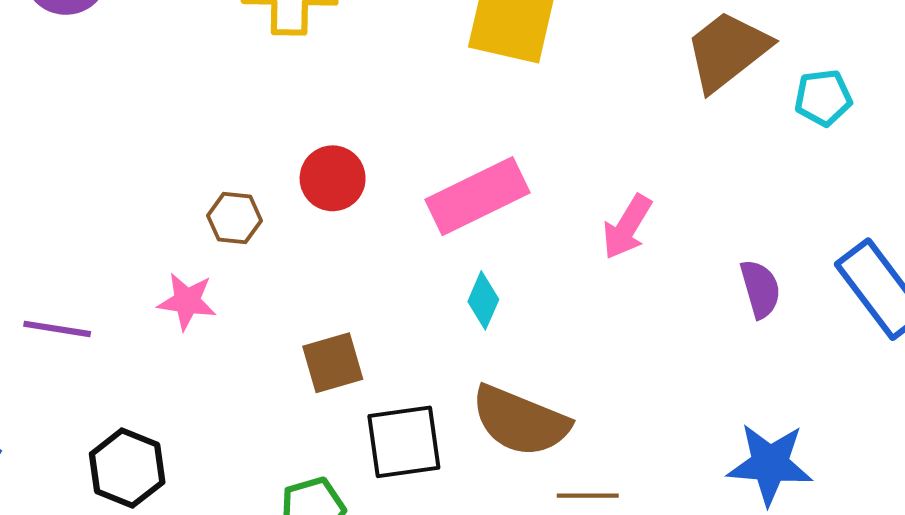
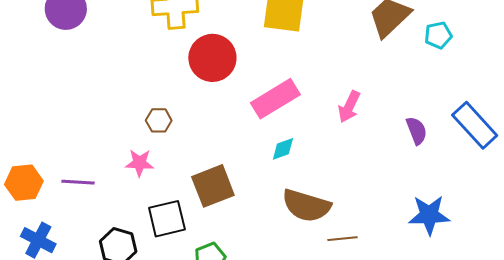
red circle: (333, 178) -> (212, 58), moved, size x1.5
cyan diamond: (483, 300) -> (283, 149), turned 52
brown square: (333, 363) -> (213, 186), size x1.4
black square: (404, 442) -> (167, 219), moved

